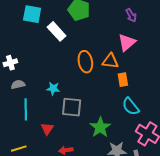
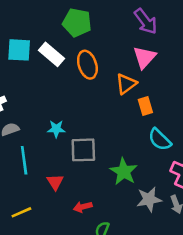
cyan square: (32, 14) -> (19, 50), moved
purple arrow: (131, 15) -> (146, 21), size x1.5
orange triangle: (110, 61) -> (126, 84), turned -36
orange ellipse: (85, 62) -> (87, 65), moved

